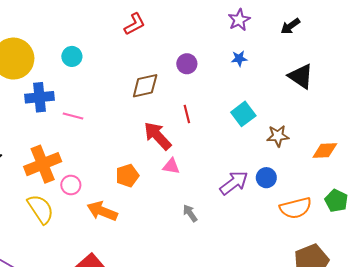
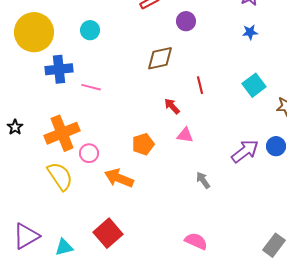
purple circle: (187, 64) -> (186, 21), moved
red arrow: (158, 136) -> (172, 106), size x0.6

